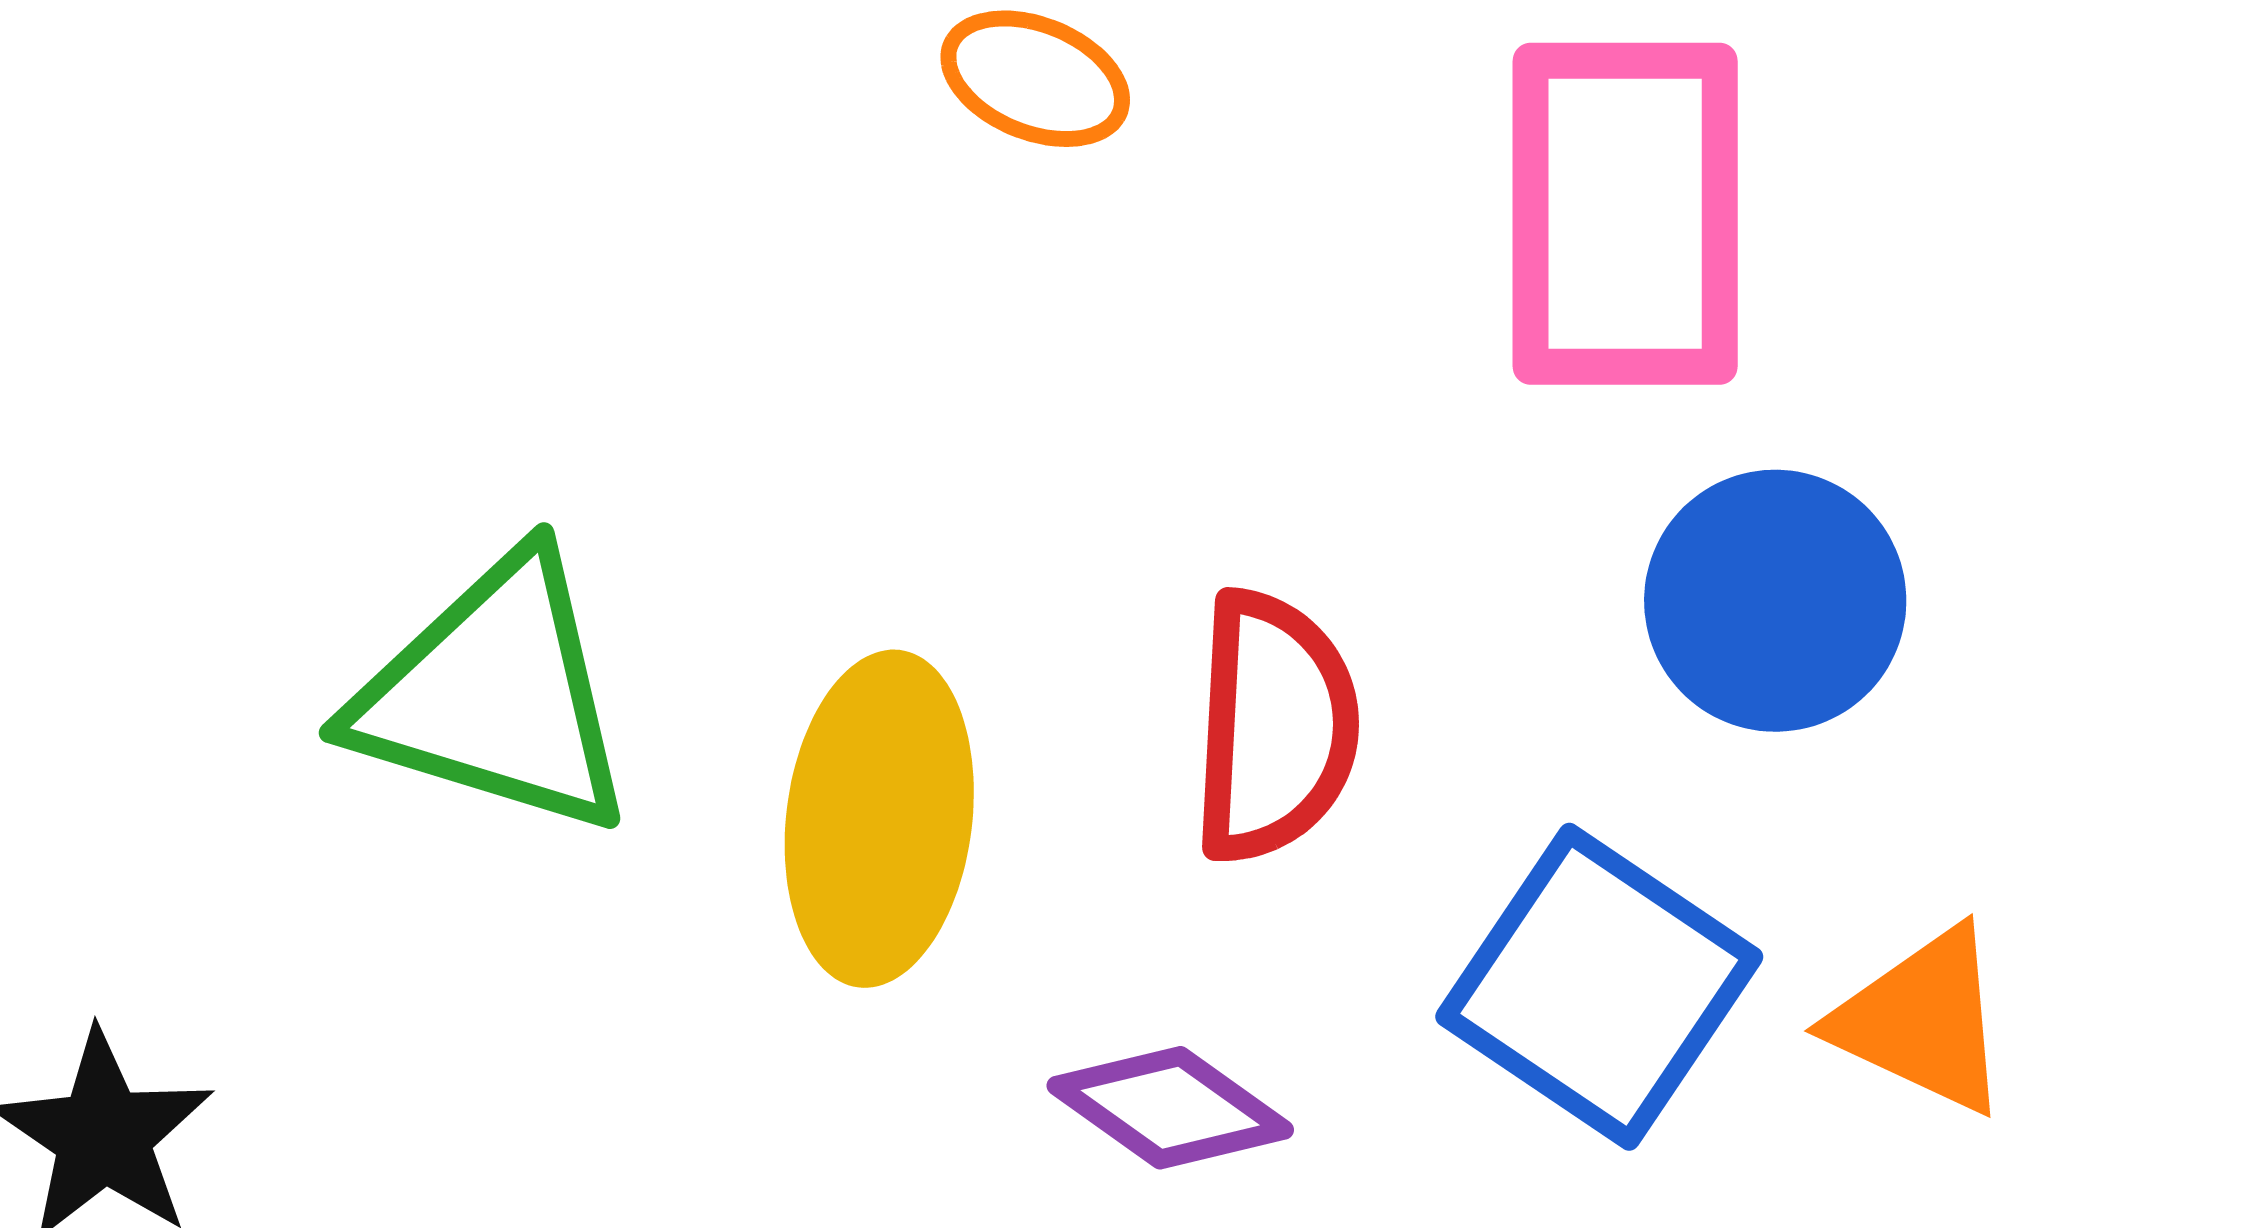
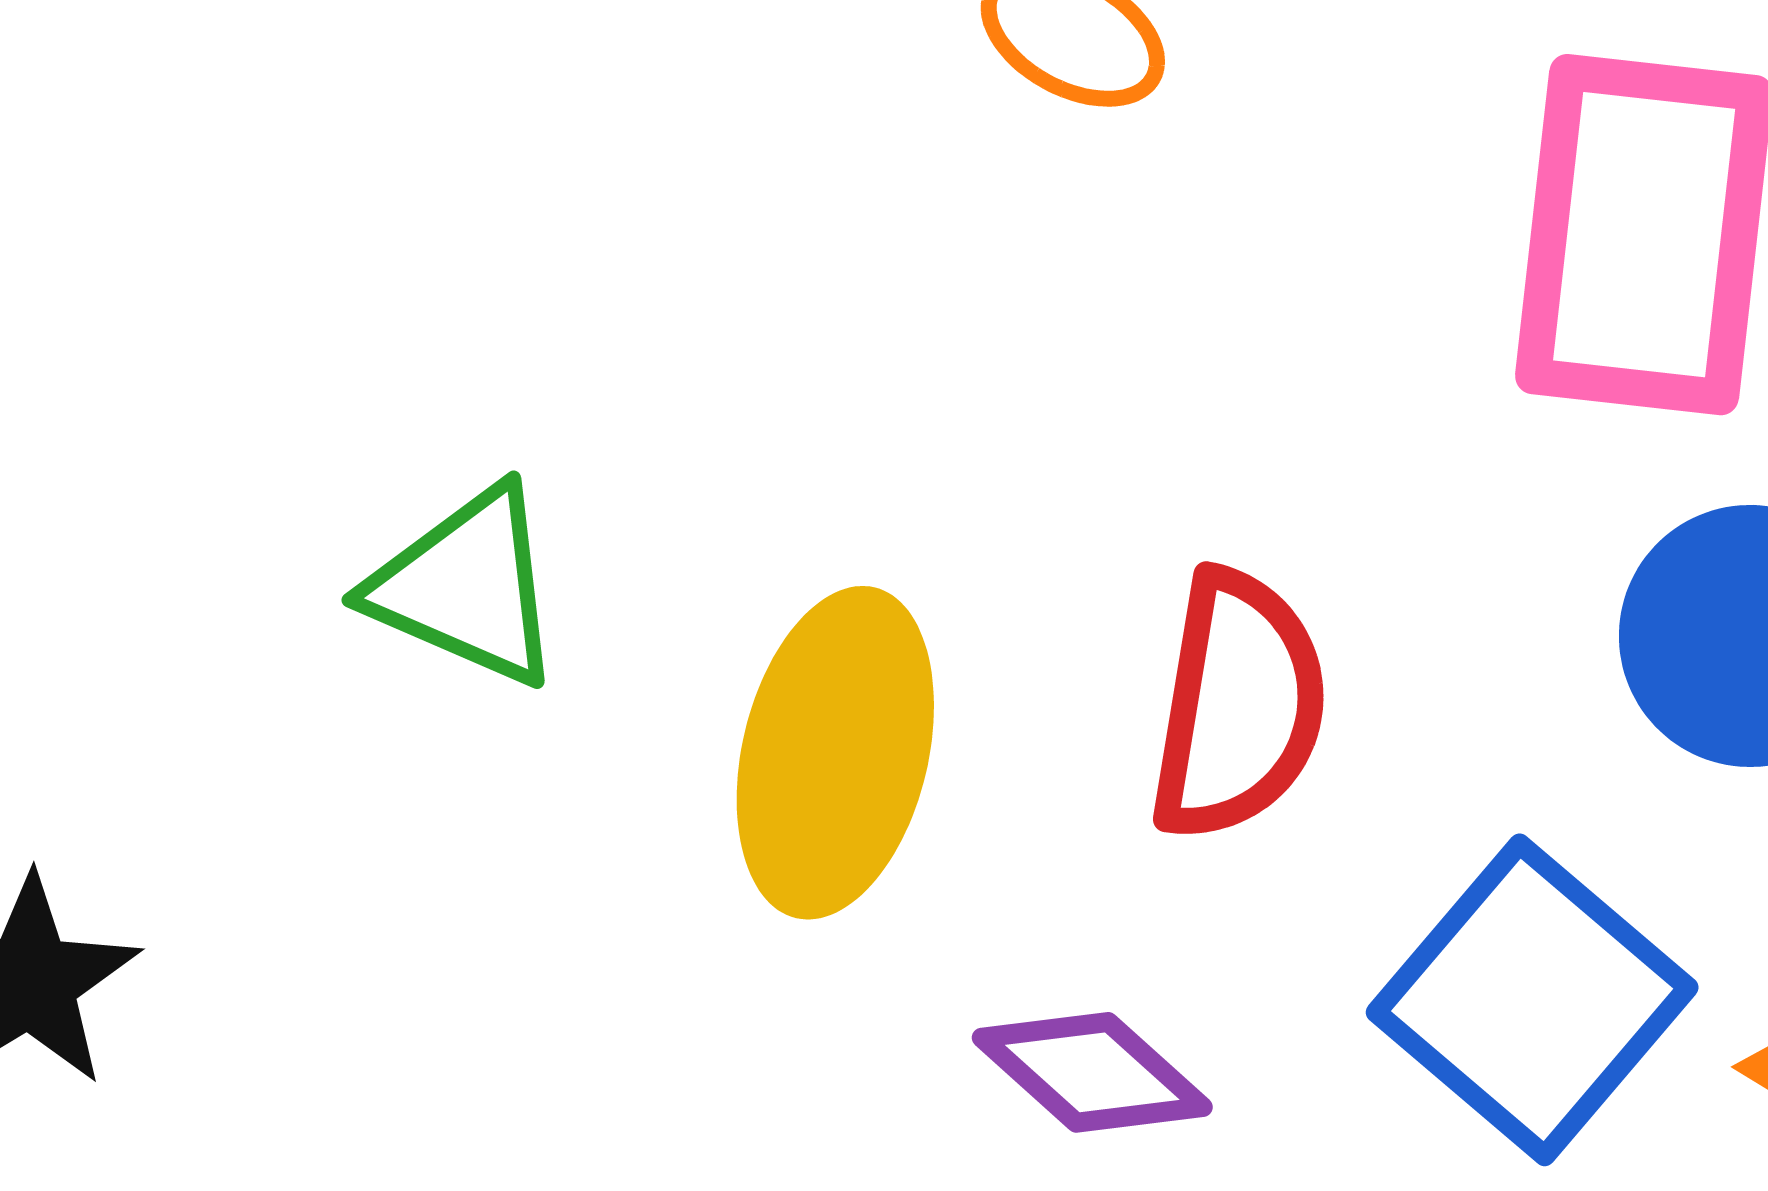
green triangle: (494, 695) -> (467, 587), size x0.7

